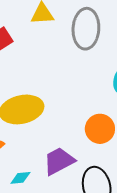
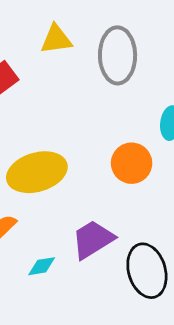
orange circle: (100, 129) -> (132, 163), moved

